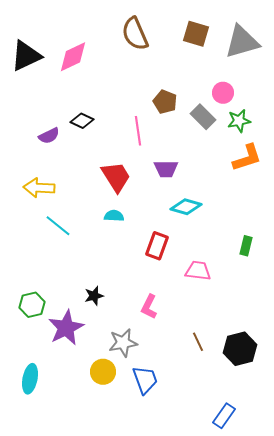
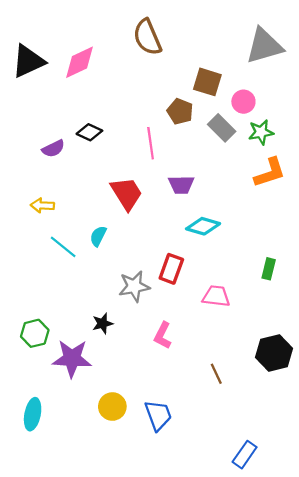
brown square: (196, 34) -> (207, 82), moved
yellow arrow: (39, 188) -> (42, 205), size x0.7
cyan semicircle: (114, 216) -> (98, 236), moved, turned -66
purple star: (66, 328) -> (72, 358), turned 30
gray star: (123, 343) -> (134, 286), moved
black hexagon: (240, 349) -> (274, 353), moved

